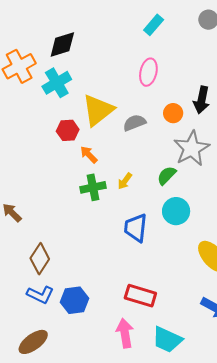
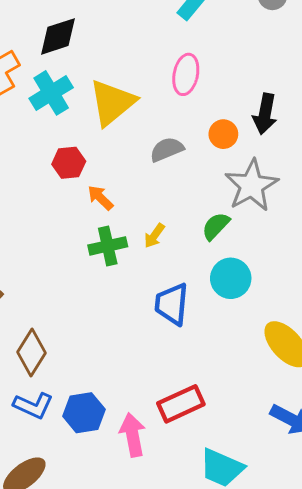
yellow triangle: (98, 110) -> (112, 103), moved
red rectangle: (140, 296) -> (181, 404), turned -40
pink arrow: (125, 333) -> (133, 435), moved

